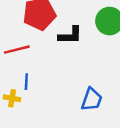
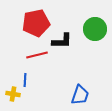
red line: (17, 50) -> (37, 55), moved

